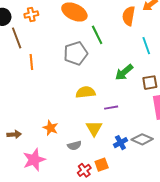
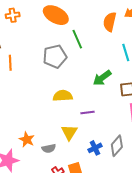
orange star: (50, 128) -> (27, 139), moved
gray diamond: (142, 139) -> (117, 146), turned -75

